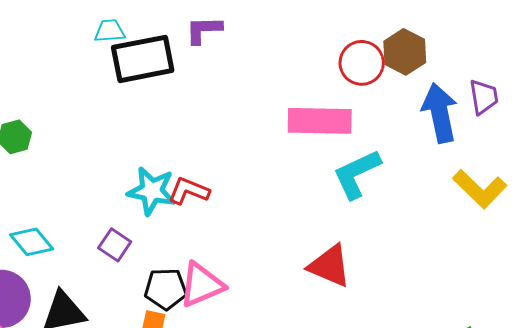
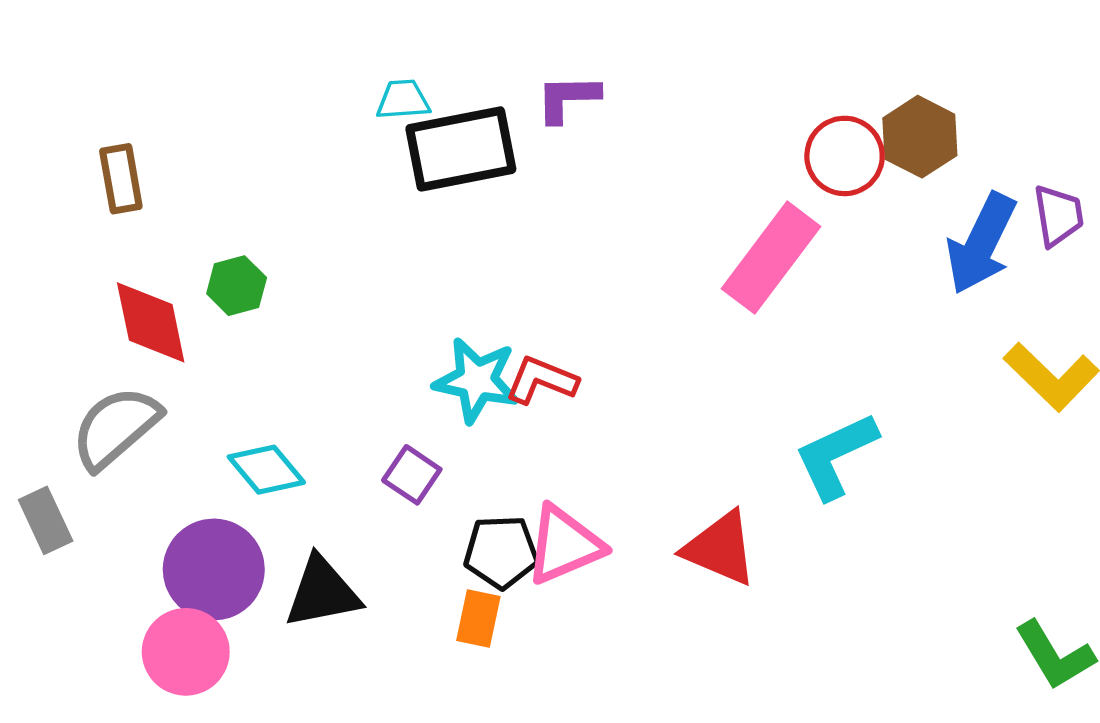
blue arrow: (440, 113) -> (981, 244), turned -142
pink rectangle: (320, 121) -> (771, 258), turned -54
cyan L-shape: (357, 174) -> (836, 456), moved
red triangle: (330, 266) -> (720, 548), moved

